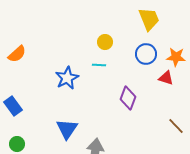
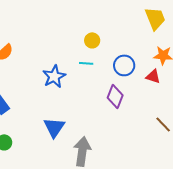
yellow trapezoid: (149, 19) -> (155, 18), moved
blue circle: (146, 54) -> (124, 65), moved

